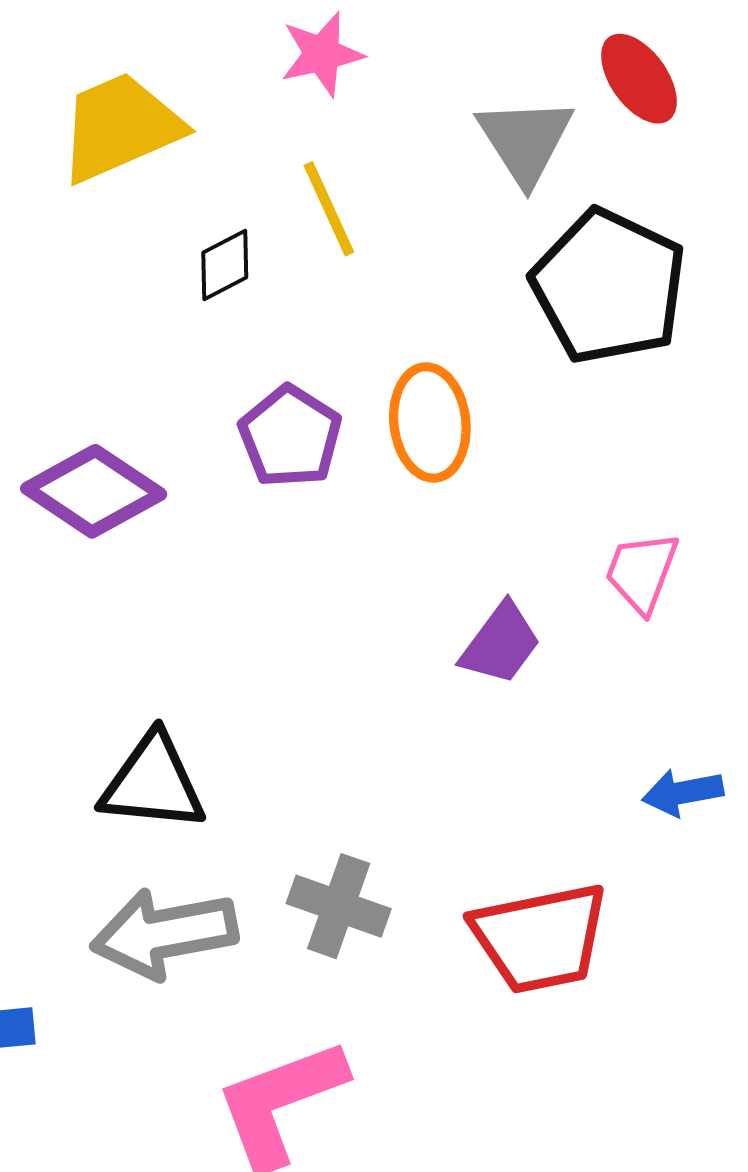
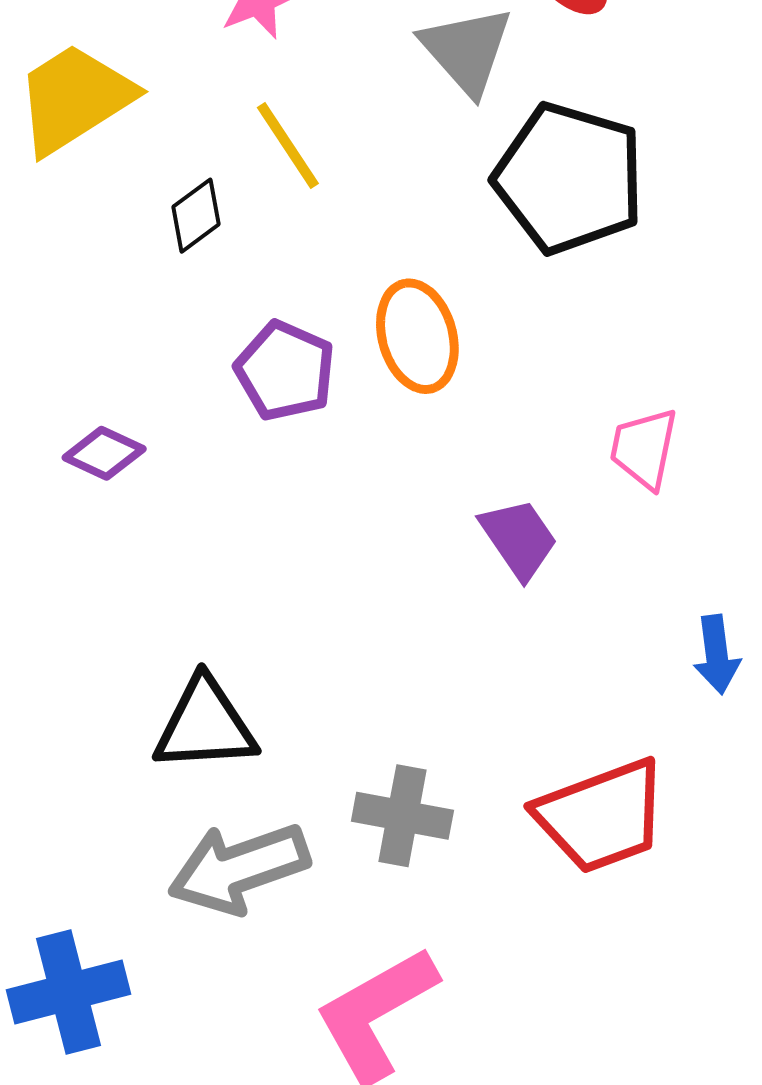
purple diamond: (94, 491) -> (104, 453), size x0.6
purple trapezoid: (501, 644) -> (519, 539), turned -62
blue arrow: (683, 792) -> (717, 654), turned -78

